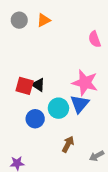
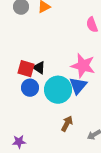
cyan circle: (58, 108) -> (58, 90), size x1.4
blue circle: (35, 119) -> (30, 88), moved

